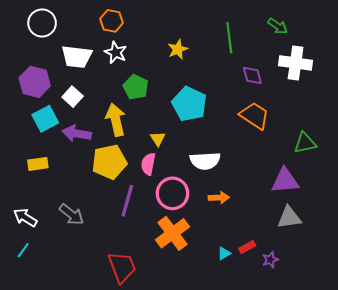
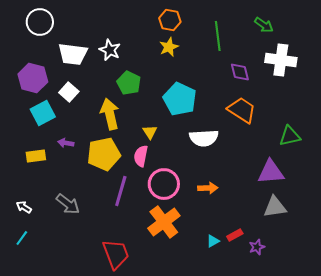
orange hexagon: (111, 21) -> (170, 20), moved
purple arrow: (77, 133) -> (66, 143), moved, size x0.6
white semicircle: (205, 161) -> (204, 138), moved
white arrow: (25, 218) -> (24, 207), size x0.7

